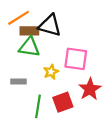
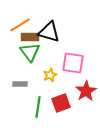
green triangle: (29, 47) -> (30, 52), turned 45

